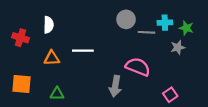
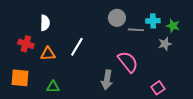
red cross: (20, 38) -> (26, 44), moved
white line: (83, 51) -> (77, 47), turned -60
pink semicircle: (138, 67) -> (128, 62), turned 30

